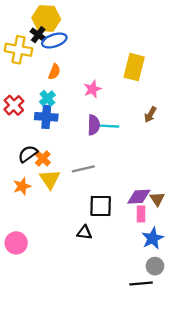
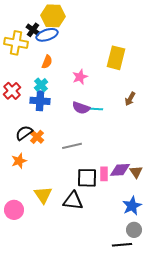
yellow hexagon: (46, 19) -> (53, 16), moved
purple semicircle: (94, 125) -> (81, 108), turned 108
yellow triangle: (50, 179) -> (43, 195), moved
pink rectangle: (141, 214) -> (104, 174), moved
black triangle: (84, 233) -> (73, 201), size x1.5

